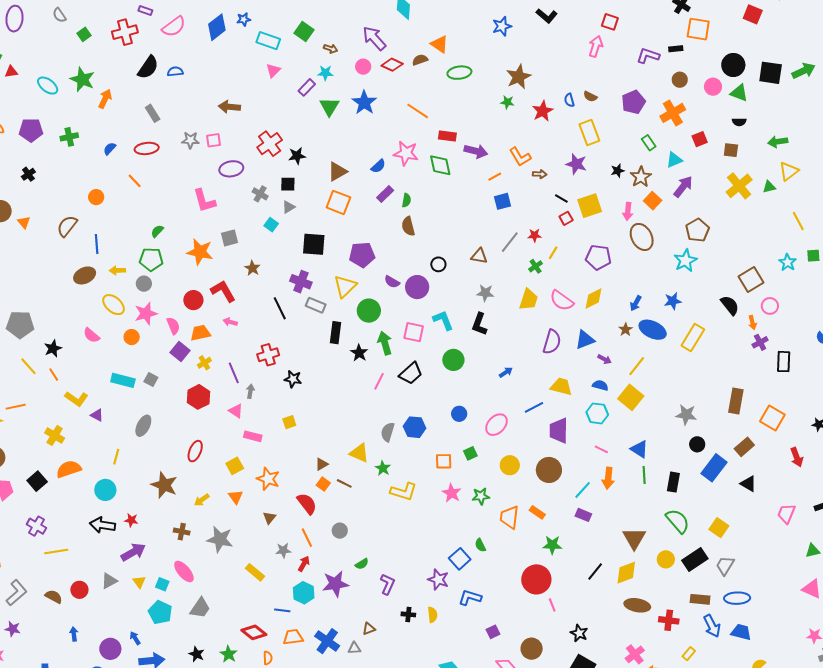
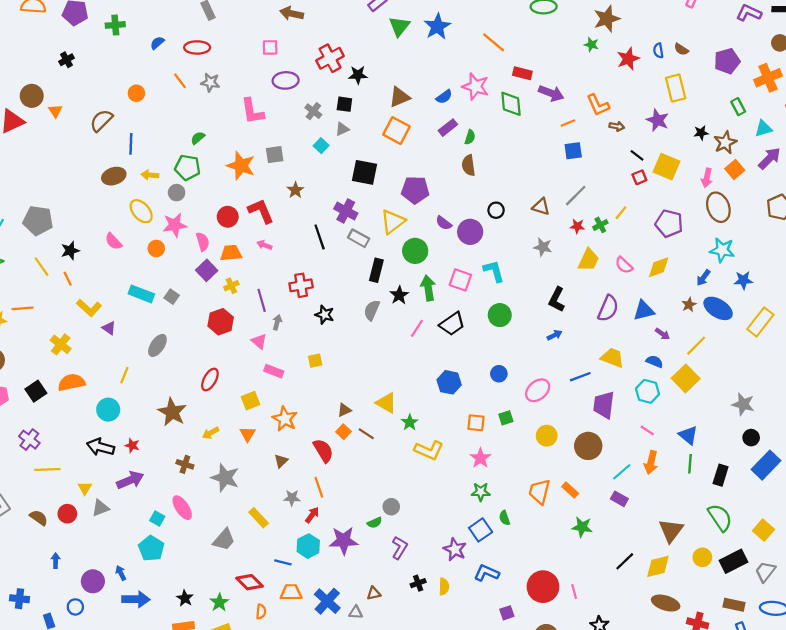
gray star: (190, 140) -> (210, 82), moved
yellow square: (590, 206) -> (666, 167), turned 35
red star: (535, 235) -> (577, 226), moved
cyan star: (685, 261) -> (722, 250), moved, turned 30
pink semicircle: (562, 301) -> (624, 265), size x0.7
black L-shape: (479, 324) -> (557, 299), moved
gray semicircle: (388, 432) -> (372, 310), moved
green star: (481, 496) -> (481, 492), moved
gray circle: (340, 531) -> (391, 507), moved
red circle: (536, 579) -> (543, 587), moved
yellow triangle: (139, 582) -> (85, 488), moved
gray trapezoid: (200, 608) -> (224, 540), moved
black cross: (408, 614) -> (418, 583), turned -32

